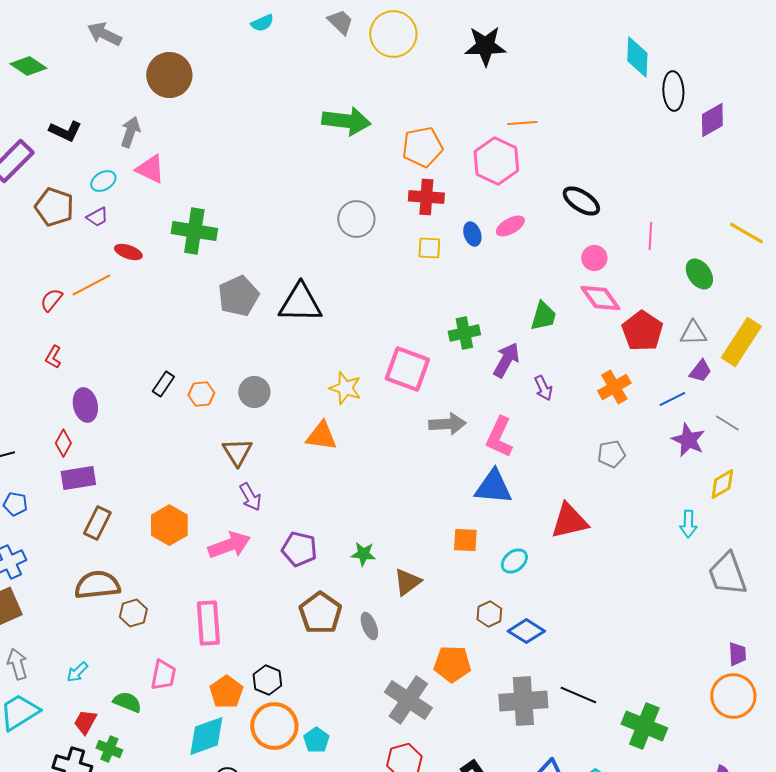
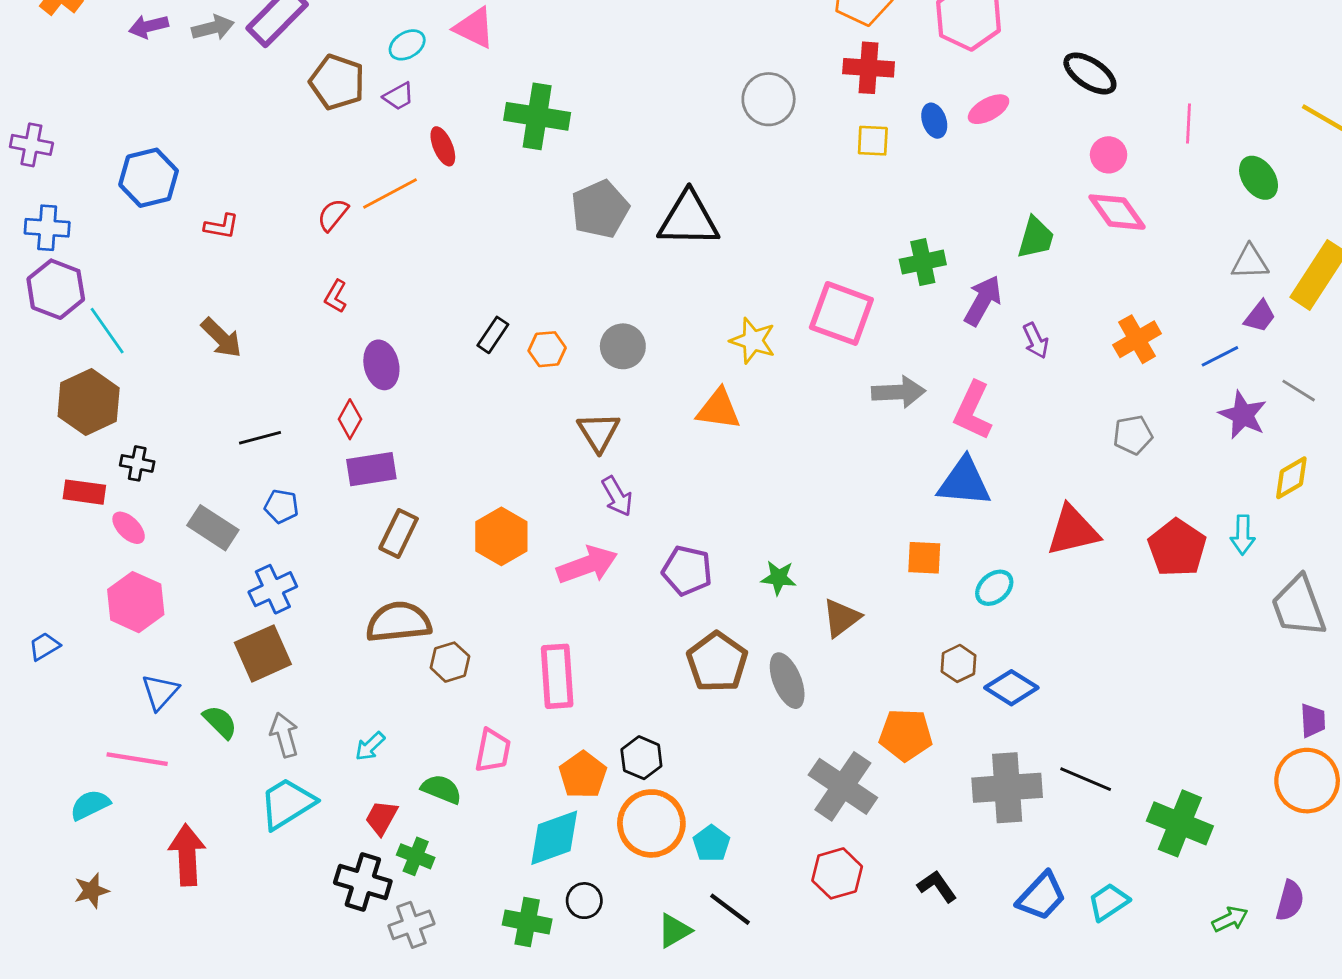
red ellipse: (128, 252) -> (443, 146), turned 48
red pentagon: (642, 331) -> (1177, 548), moved
gray ellipse: (369, 626) -> (787, 681), size x1.4

